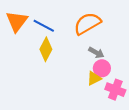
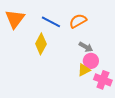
orange semicircle: (87, 24) -> (78, 21), size x0.7
blue line: (44, 26) -> (51, 22), moved

